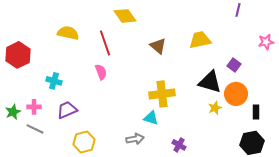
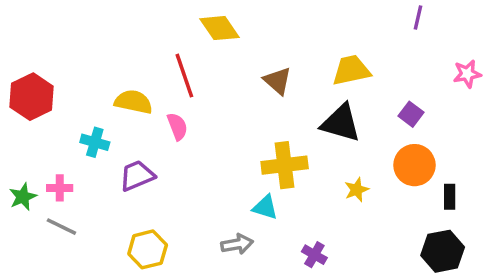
yellow semicircle: (68, 33) -> (133, 102), moved
black triangle: (210, 82) -> (341, 123), moved
yellow star: (215, 108) -> (357, 190), moved
purple trapezoid: (67, 110) -> (137, 176), moved

